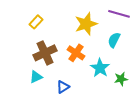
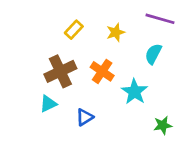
yellow rectangle: (36, 22) -> (74, 30), moved
yellow star: (86, 24) -> (116, 32), size x0.6
green star: (121, 79) -> (163, 125), moved

